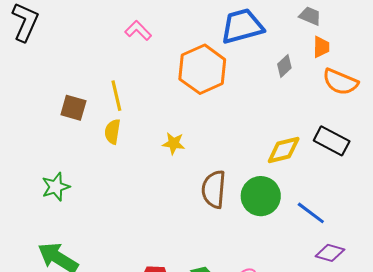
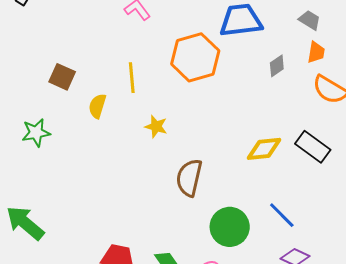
yellow line: (116, 96) -> (132, 78), moved
green star: (56, 187) -> (36, 133), moved
green circle: (261, 196) -> (230, 227), moved

